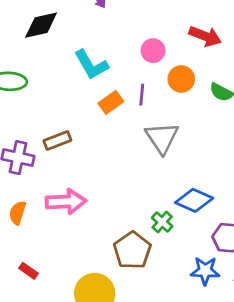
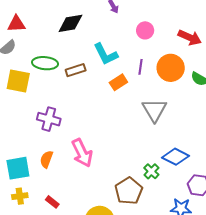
pink circle: (153, 51) -> (145, 30), moved
orange circle: (181, 79) -> (171, 68), size x1.4
purple line: (142, 95) -> (140, 67), moved
brown rectangle: (57, 140) -> (76, 70), moved
pink arrow: (66, 202) -> (82, 153), turned 64

